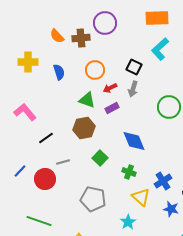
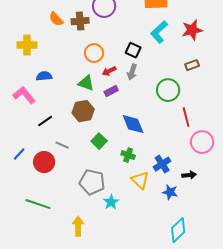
blue semicircle: (59, 72) -> (44, 76), moved, turned -77
gray line: (63, 162) -> (62, 145), turned 40
cyan star: (128, 222) -> (111, 202), moved

